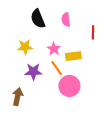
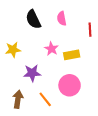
yellow star: (25, 47) -> (13, 50), moved
orange line: (57, 68) -> (45, 99), moved

